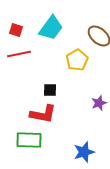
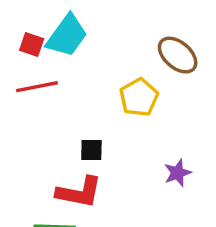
cyan trapezoid: (51, 28) -> (67, 36), moved

